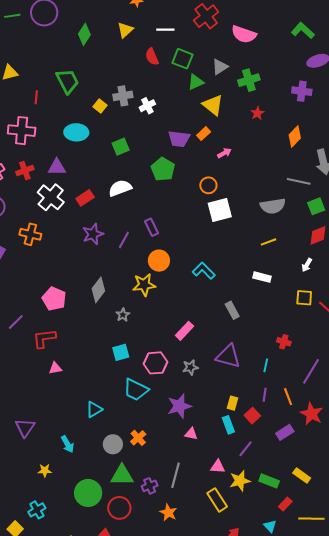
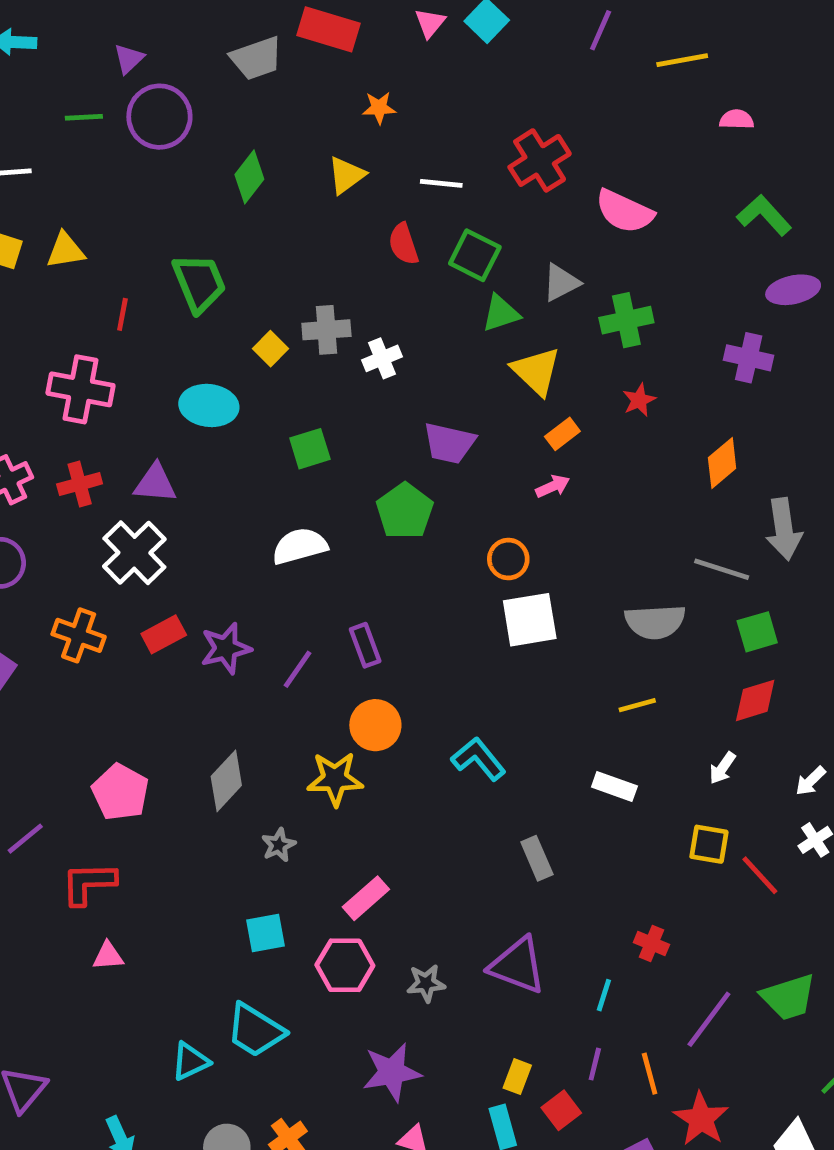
orange rectangle: (204, 134) -> (562, 434), moved
red rectangle: (85, 198) -> (164, 634), moved
pink rectangle: (184, 331) -> (366, 898), moved
cyan trapezoid: (136, 390) -> (255, 1030), moved

